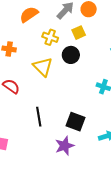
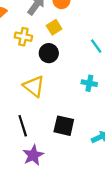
yellow triangle: (43, 67) -> (34, 86), moved
purple star: (65, 146) -> (33, 155), moved

